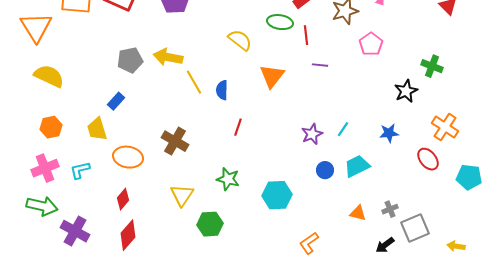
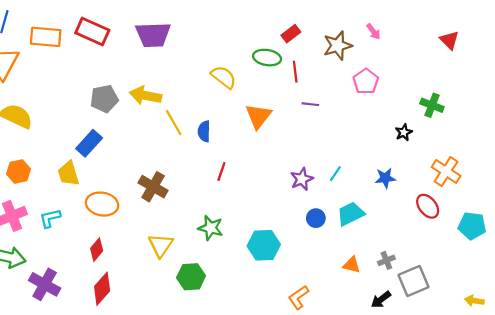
black star: (406, 91) -> (404, 132), size x0.7
blue rectangle: (116, 101) -> (89, 143), size x1.4
yellow arrow: (456, 246) -> (474, 301), moved

